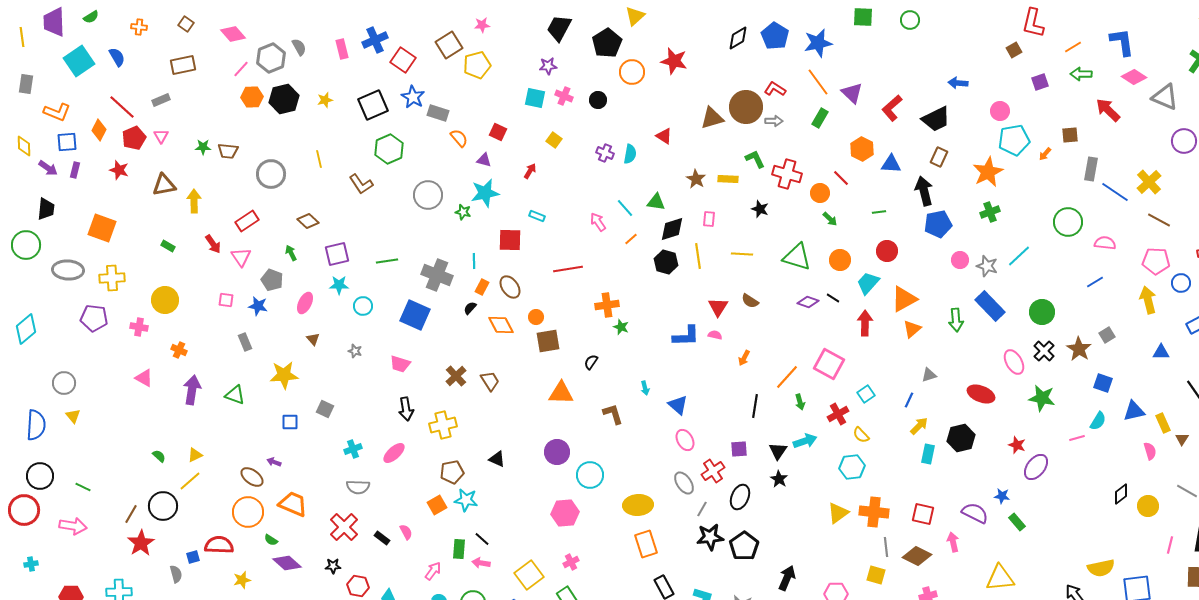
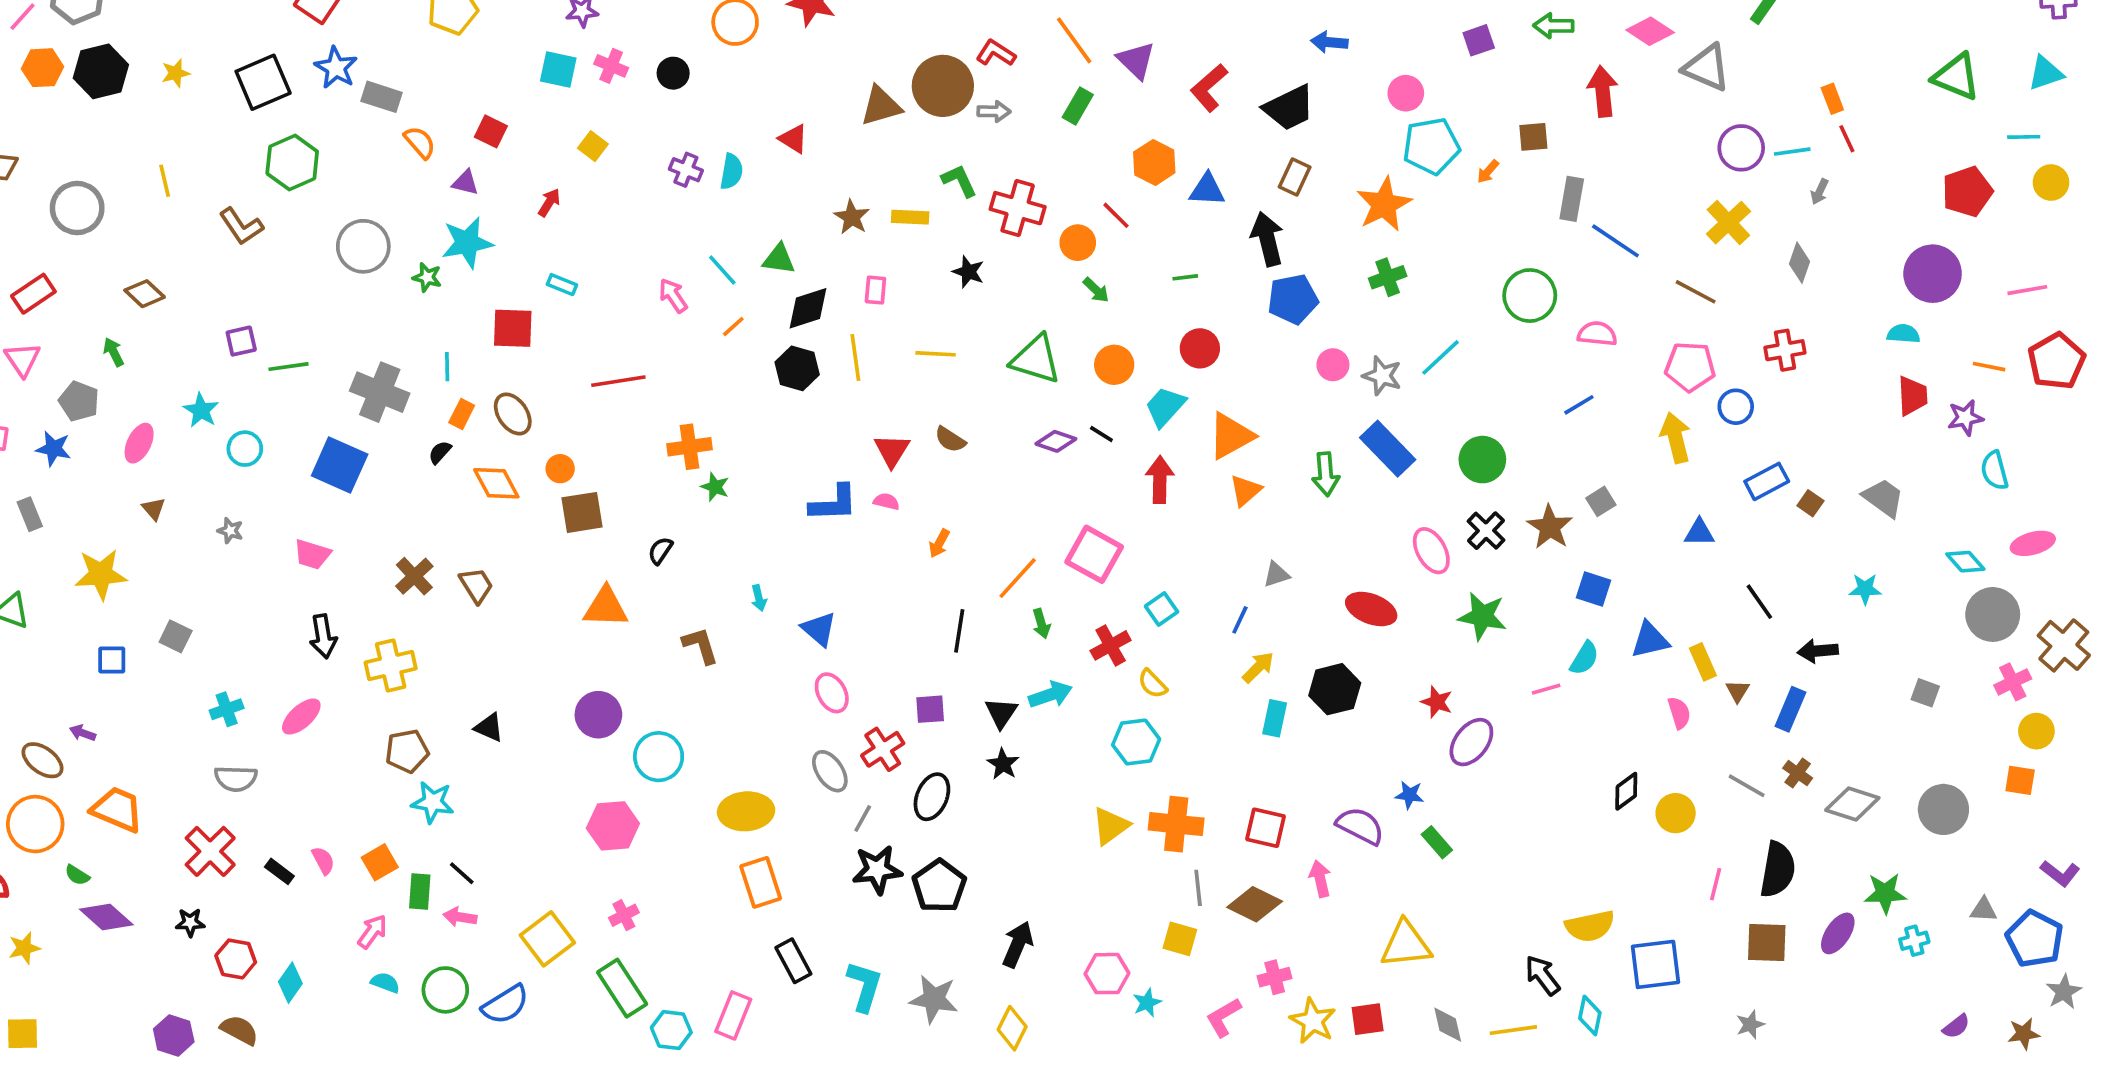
red arrow: (1108, 110) -> (1603, 91), turned 40
yellow cross: (1149, 182) -> (1728, 223), moved
purple square: (337, 254) -> (241, 341), moved, size x0.7
cyan star: (339, 285) -> (201, 410), turned 30
orange square: (437, 505) -> (380, 862), moved

